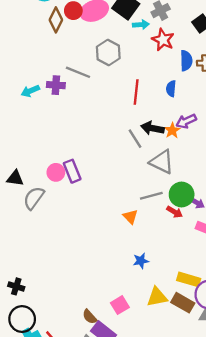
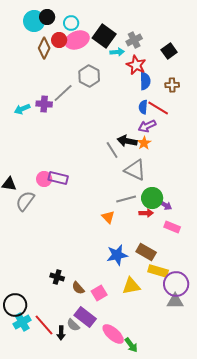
blue semicircle: (186, 61) -> (145, 81), moved
gray line: (78, 72) -> (63, 93), turned -65
red line: (136, 92) -> (158, 108), moved, turned -65
purple arrow: (186, 121) -> (147, 126), moved
purple rectangle: (72, 171) -> (58, 178), turned -54
red arrow: (175, 212) -> (146, 213), turned -32
blue star: (141, 261) -> (117, 255), size x1.5
black cross: (16, 286) -> (57, 277), moved
brown rectangle: (183, 303) -> (146, 252), moved
brown semicircle: (90, 317) -> (78, 288), moved

